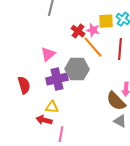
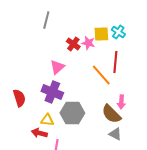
orange line: (93, 47) -> (101, 75), moved
pink triangle: (48, 54) -> (57, 67), moved
gray hexagon: (77, 69) -> (72, 113), moved
purple cross: (57, 79) -> (52, 92), turned 35

